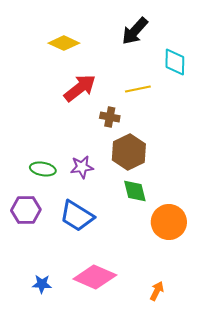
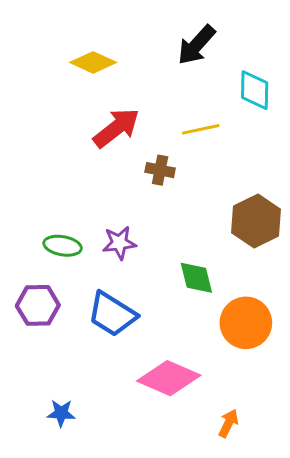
brown hexagon: (129, 152) -> (256, 221), moved
pink diamond: (95, 277) -> (169, 378), moved

